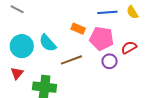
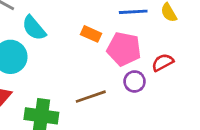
cyan semicircle: (48, 43) -> (34, 28), moved
brown line: (71, 60) -> (91, 97), moved

